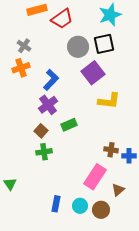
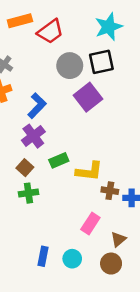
yellow L-shape: (109, 101) -> (89, 171), moved
pink rectangle: (95, 177) -> (90, 223), size x0.7
brown circle: (101, 210) -> (111, 264), moved

